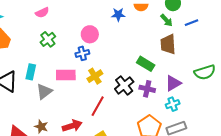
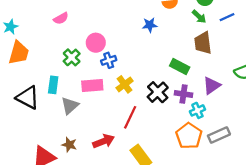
blue star: (118, 15) -> (150, 25), moved
pink circle: (90, 34) -> (96, 43), moved
green cross: (48, 39) -> (72, 57), moved
cyan cross: (173, 104) -> (197, 110), moved

